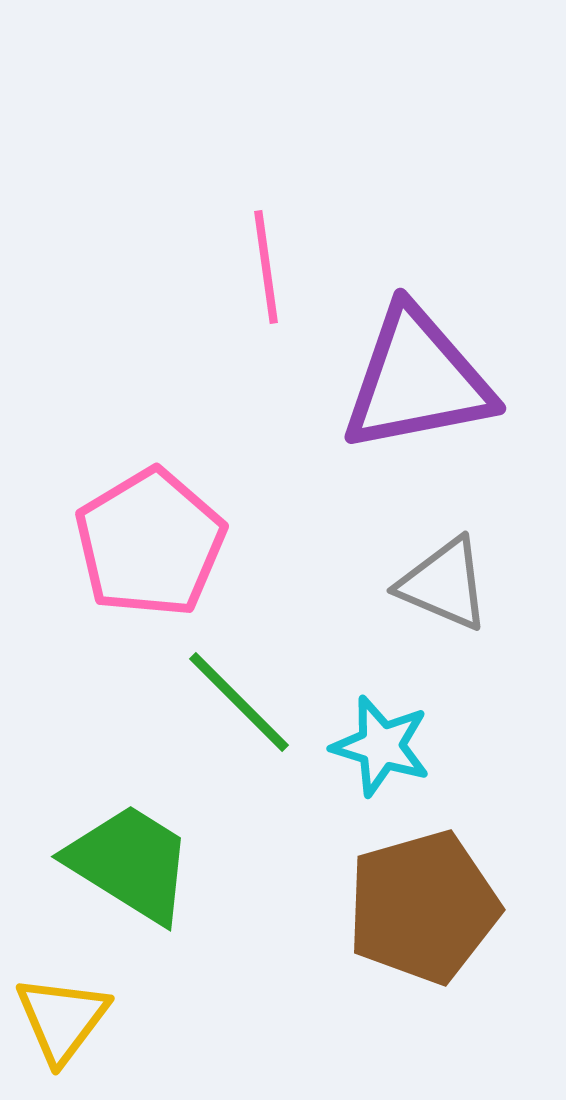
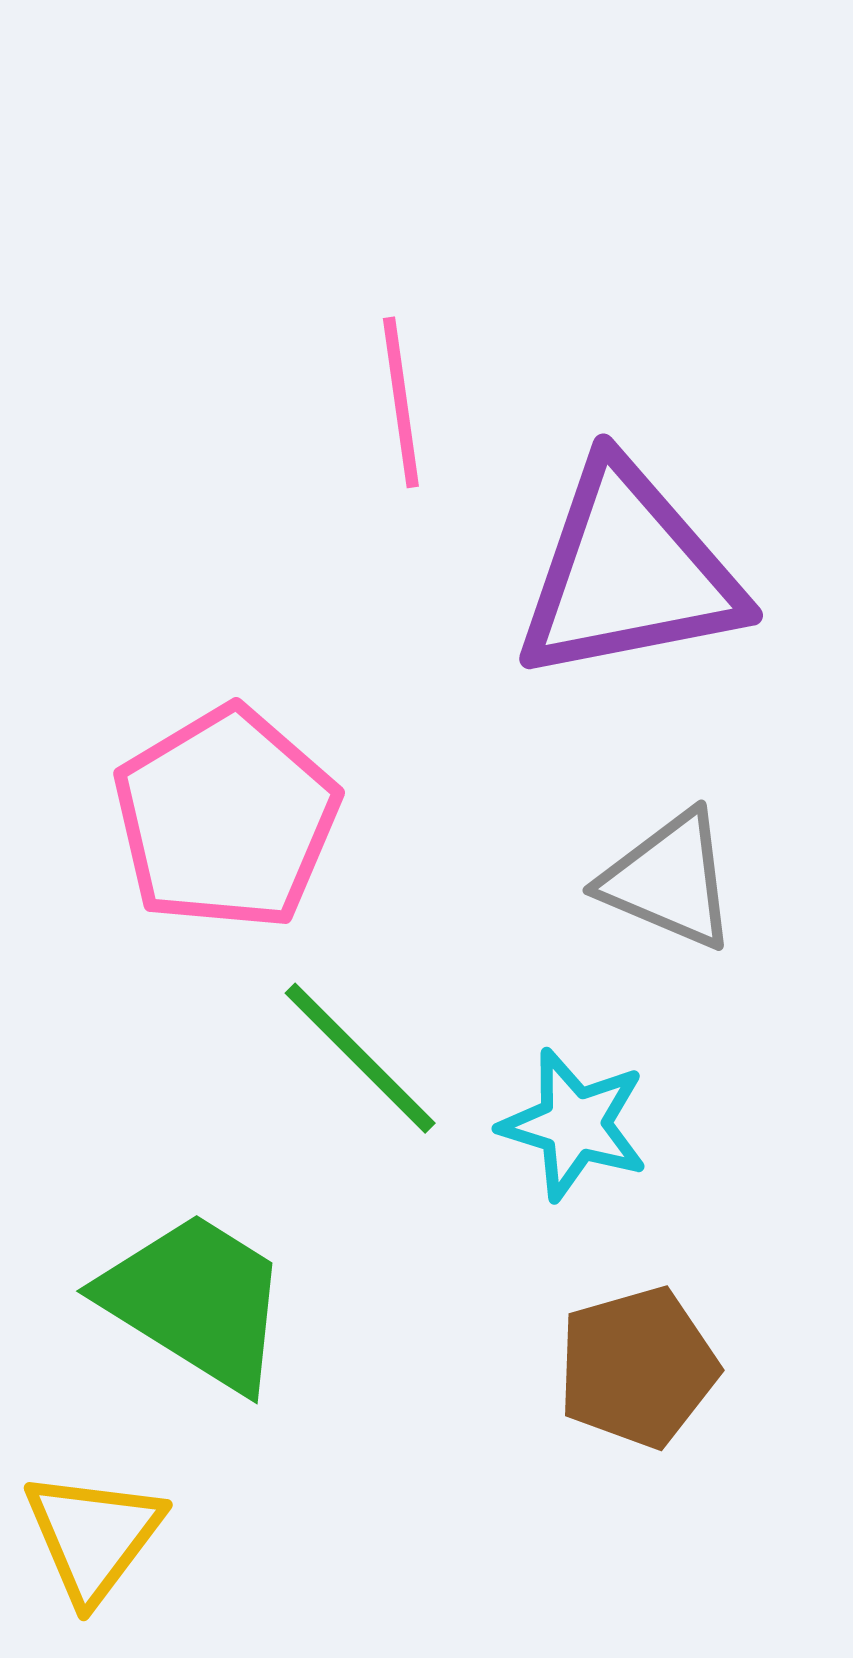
brown pentagon: (423, 907) -> (638, 1367), size x0.7

